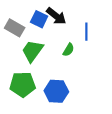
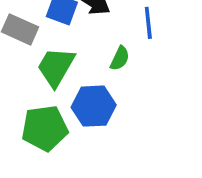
blue hexagon: (56, 91) -> (94, 106), moved

